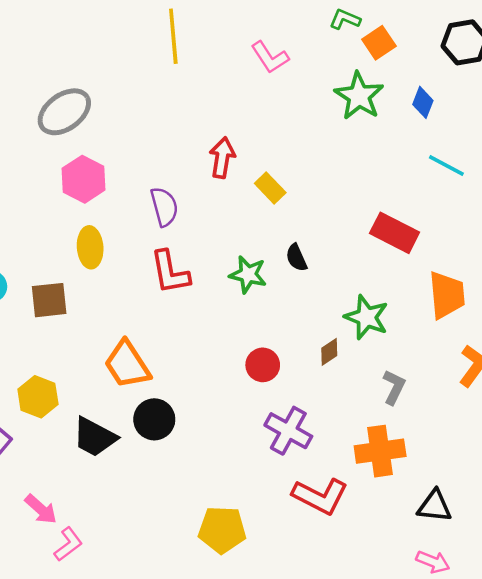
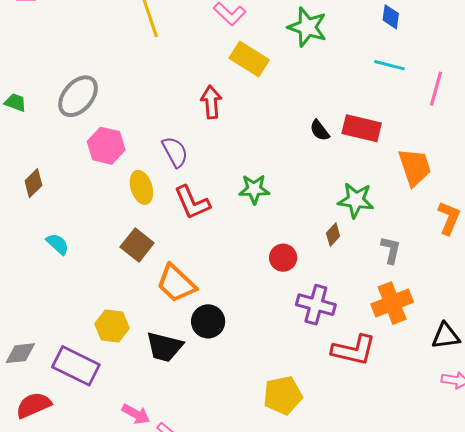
blue diamond: (423, 102) -> (391, 17), moved
yellow rectangle: (270, 188) -> (249, 59), moved, size x1.5
yellow ellipse: (90, 247) -> (141, 187), moved
black semicircle: (296, 258) -> (320, 130), moved
brown square: (49, 300) -> (137, 245), moved, turned -32

